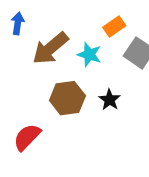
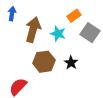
brown arrow: (50, 48) -> (33, 30), turned 145

